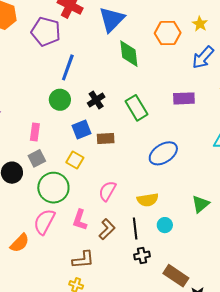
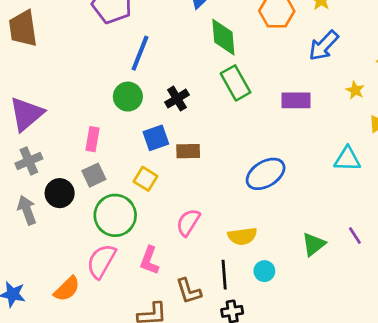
green rectangle: (136, 108) -> (236, 83), moved
brown L-shape: (107, 229) -> (189, 291), moved, turned 115

